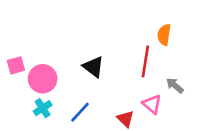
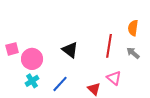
orange semicircle: (164, 35) -> (133, 28), moved
gray arrow: (175, 85) -> (133, 53), moved

